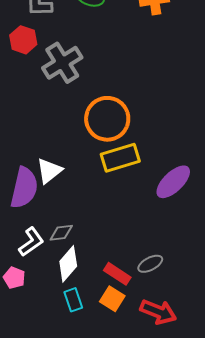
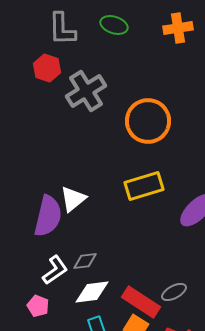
orange circle: (107, 119) -> (148, 121), moved
white diamond: (68, 264) -> (92, 292), turned 42
red rectangle: (117, 274) -> (141, 302), size x1.4

